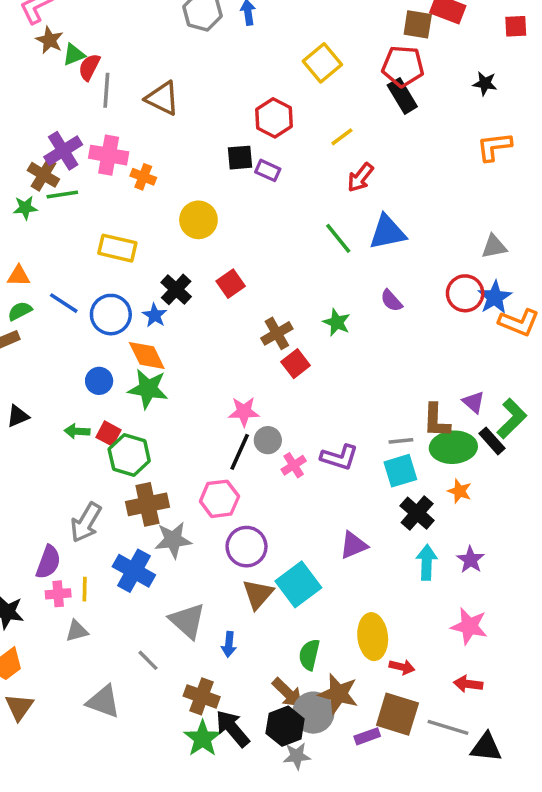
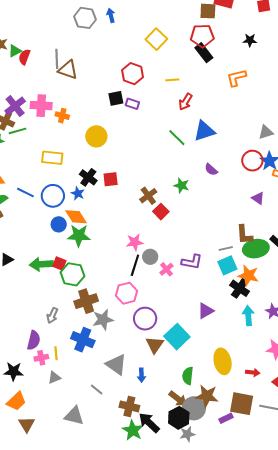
gray line: (106, 90) -> (57, 59), moved
yellow line: (342, 137) -> (172, 80), turned 40
orange L-shape: (494, 147) -> (236, 78), moved
red square: (231, 284) -> (111, 179), moved, turned 35
blue circle: (99, 381) -> (59, 224), moved
purple triangle: (474, 402) -> (258, 198), moved
green arrow: (77, 431) -> (41, 264), size x1.6
orange star: (460, 491) -> (248, 275), moved, size x1.5
gray arrow: (86, 522) -> (52, 315), size x0.7
red arrow: (402, 667) -> (253, 372), moved

